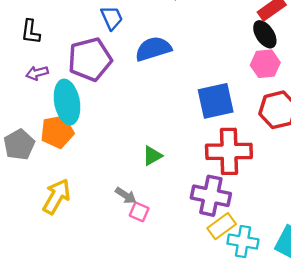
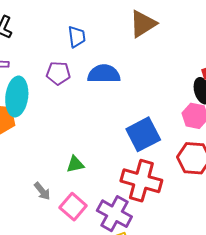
purple pentagon: (90, 59) -> (58, 73), moved, size x0.6
blue square: (216, 101) -> (143, 134), turned -32
pink square: (139, 212) -> (73, 207), moved, size x1.5

